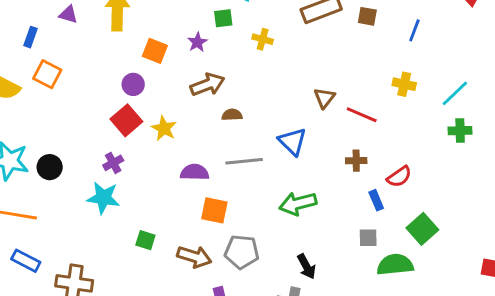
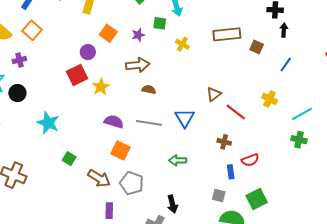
purple cross: (113, 163) -> (19, 60), moved
green arrow: (298, 203) -> (178, 160), size x0.7

